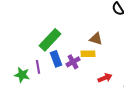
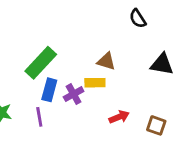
blue rectangle: (56, 59) -> (49, 90), turned 35
purple line: (38, 67) -> (39, 117), moved

